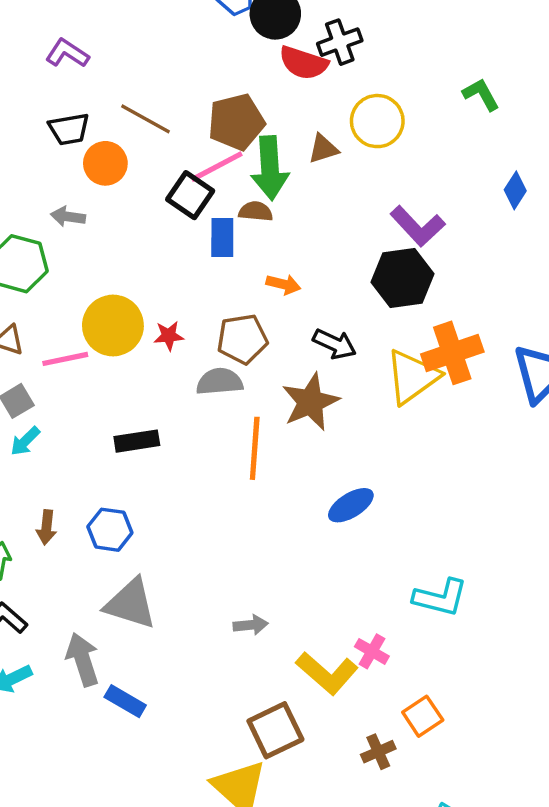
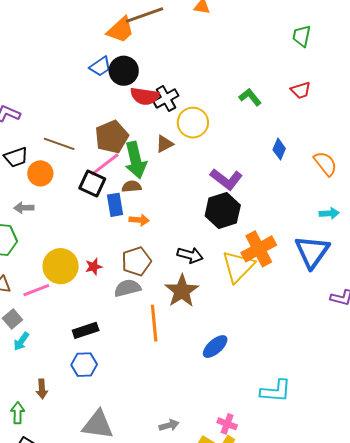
black cross: (340, 42) -> (166, 99), moved
orange arrow: (283, 284) -> (139, 220), moved
blue hexagon: (110, 530) -> (84, 365), moved
pink cross: (372, 651) -> (227, 424), moved

